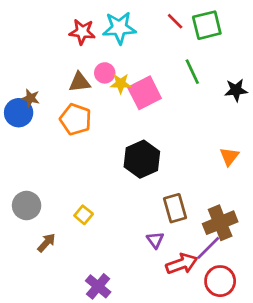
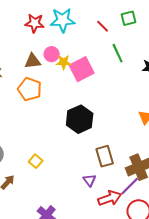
red line: (175, 21) -> (103, 26), moved
green square: (207, 25) -> (129, 18), size x0.7

